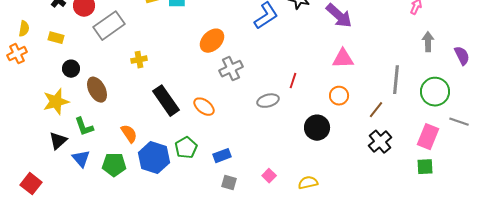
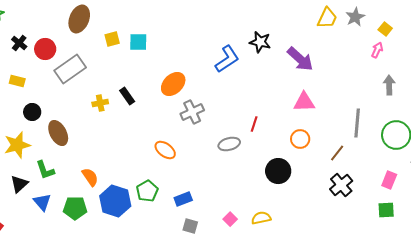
black rectangle: (166, 101) -> (127, 96), moved, size x0.6
pink rectangle: (428, 137) -> (389, 180), size x0.7
yellow semicircle: (308, 183) -> (261, 218), moved

